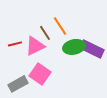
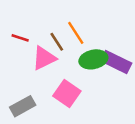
red line: (15, 44) -> (20, 38), moved, turned 32
pink square: (40, 74) -> (67, 94), moved

